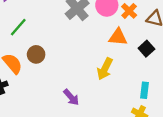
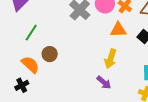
purple arrow: (71, 97) -> (104, 82), moved

